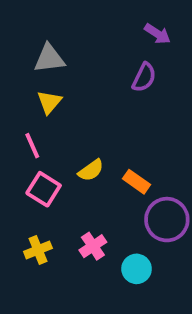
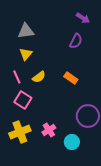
yellow semicircle: (91, 170) -> (39, 77), moved
orange rectangle: (137, 182) -> (71, 78), moved
yellow cross: (38, 250) -> (20, 132), size x1.5

